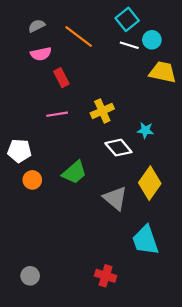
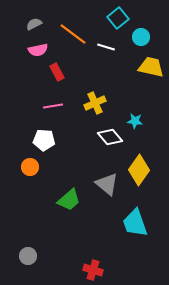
white line: (129, 45) -> (106, 47), moved
white pentagon: (19, 151) -> (44, 140), moved
green trapezoid: (74, 172) -> (69, 200), moved
red cross: (106, 276) -> (93, 270), moved

